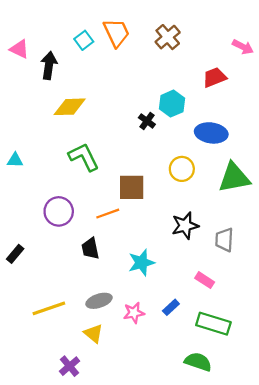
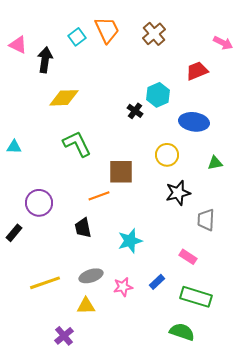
green triangle: (234, 178) -> (215, 163), size x0.5
purple circle: (59, 211) -> (39, 203), moved
black star: (185, 226) -> (178, 193), moved
yellow triangle: (94, 333) -> (86, 306), turned -42

